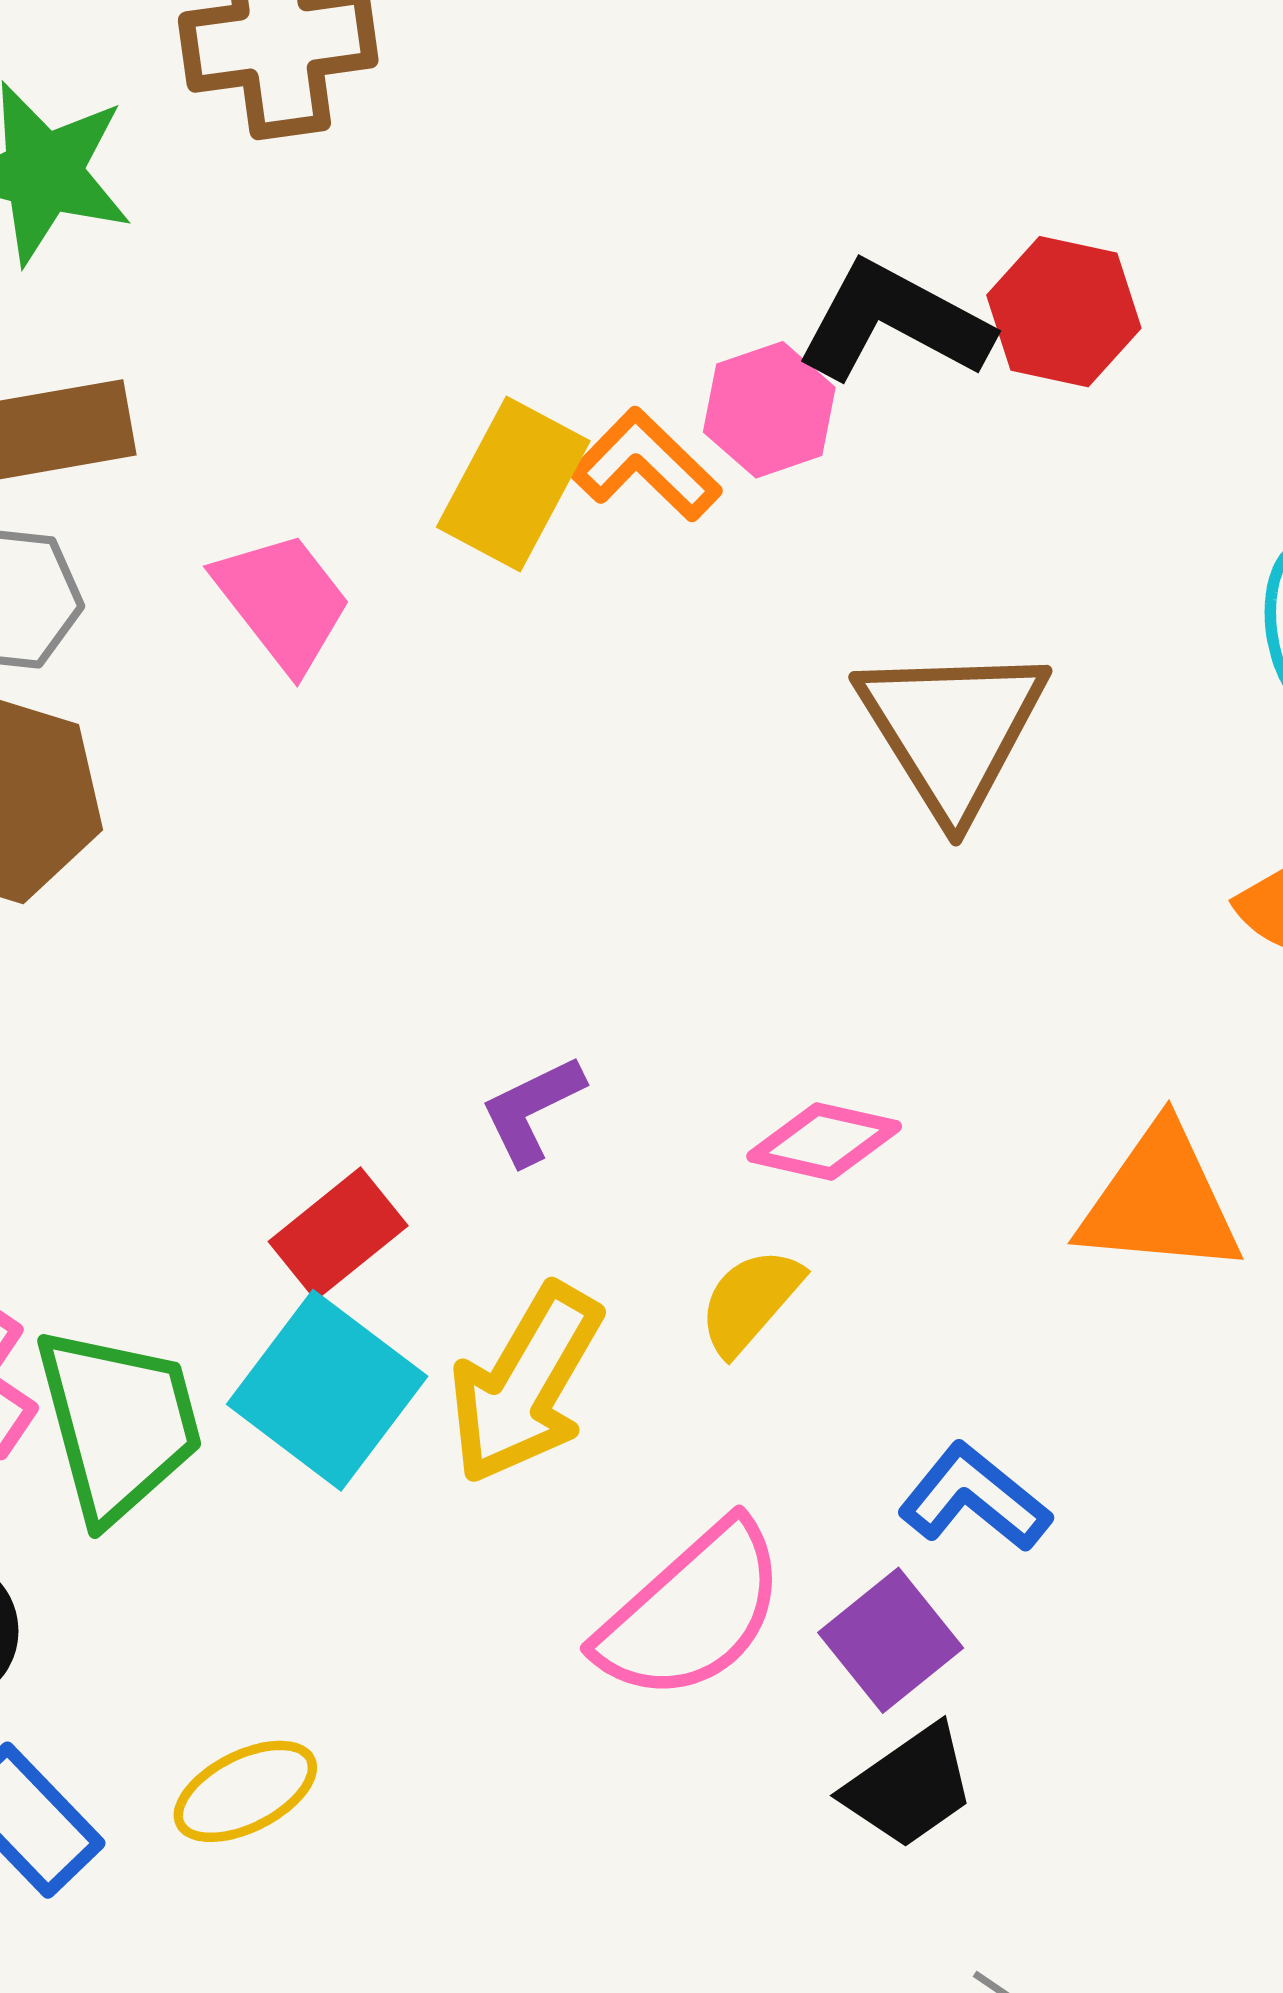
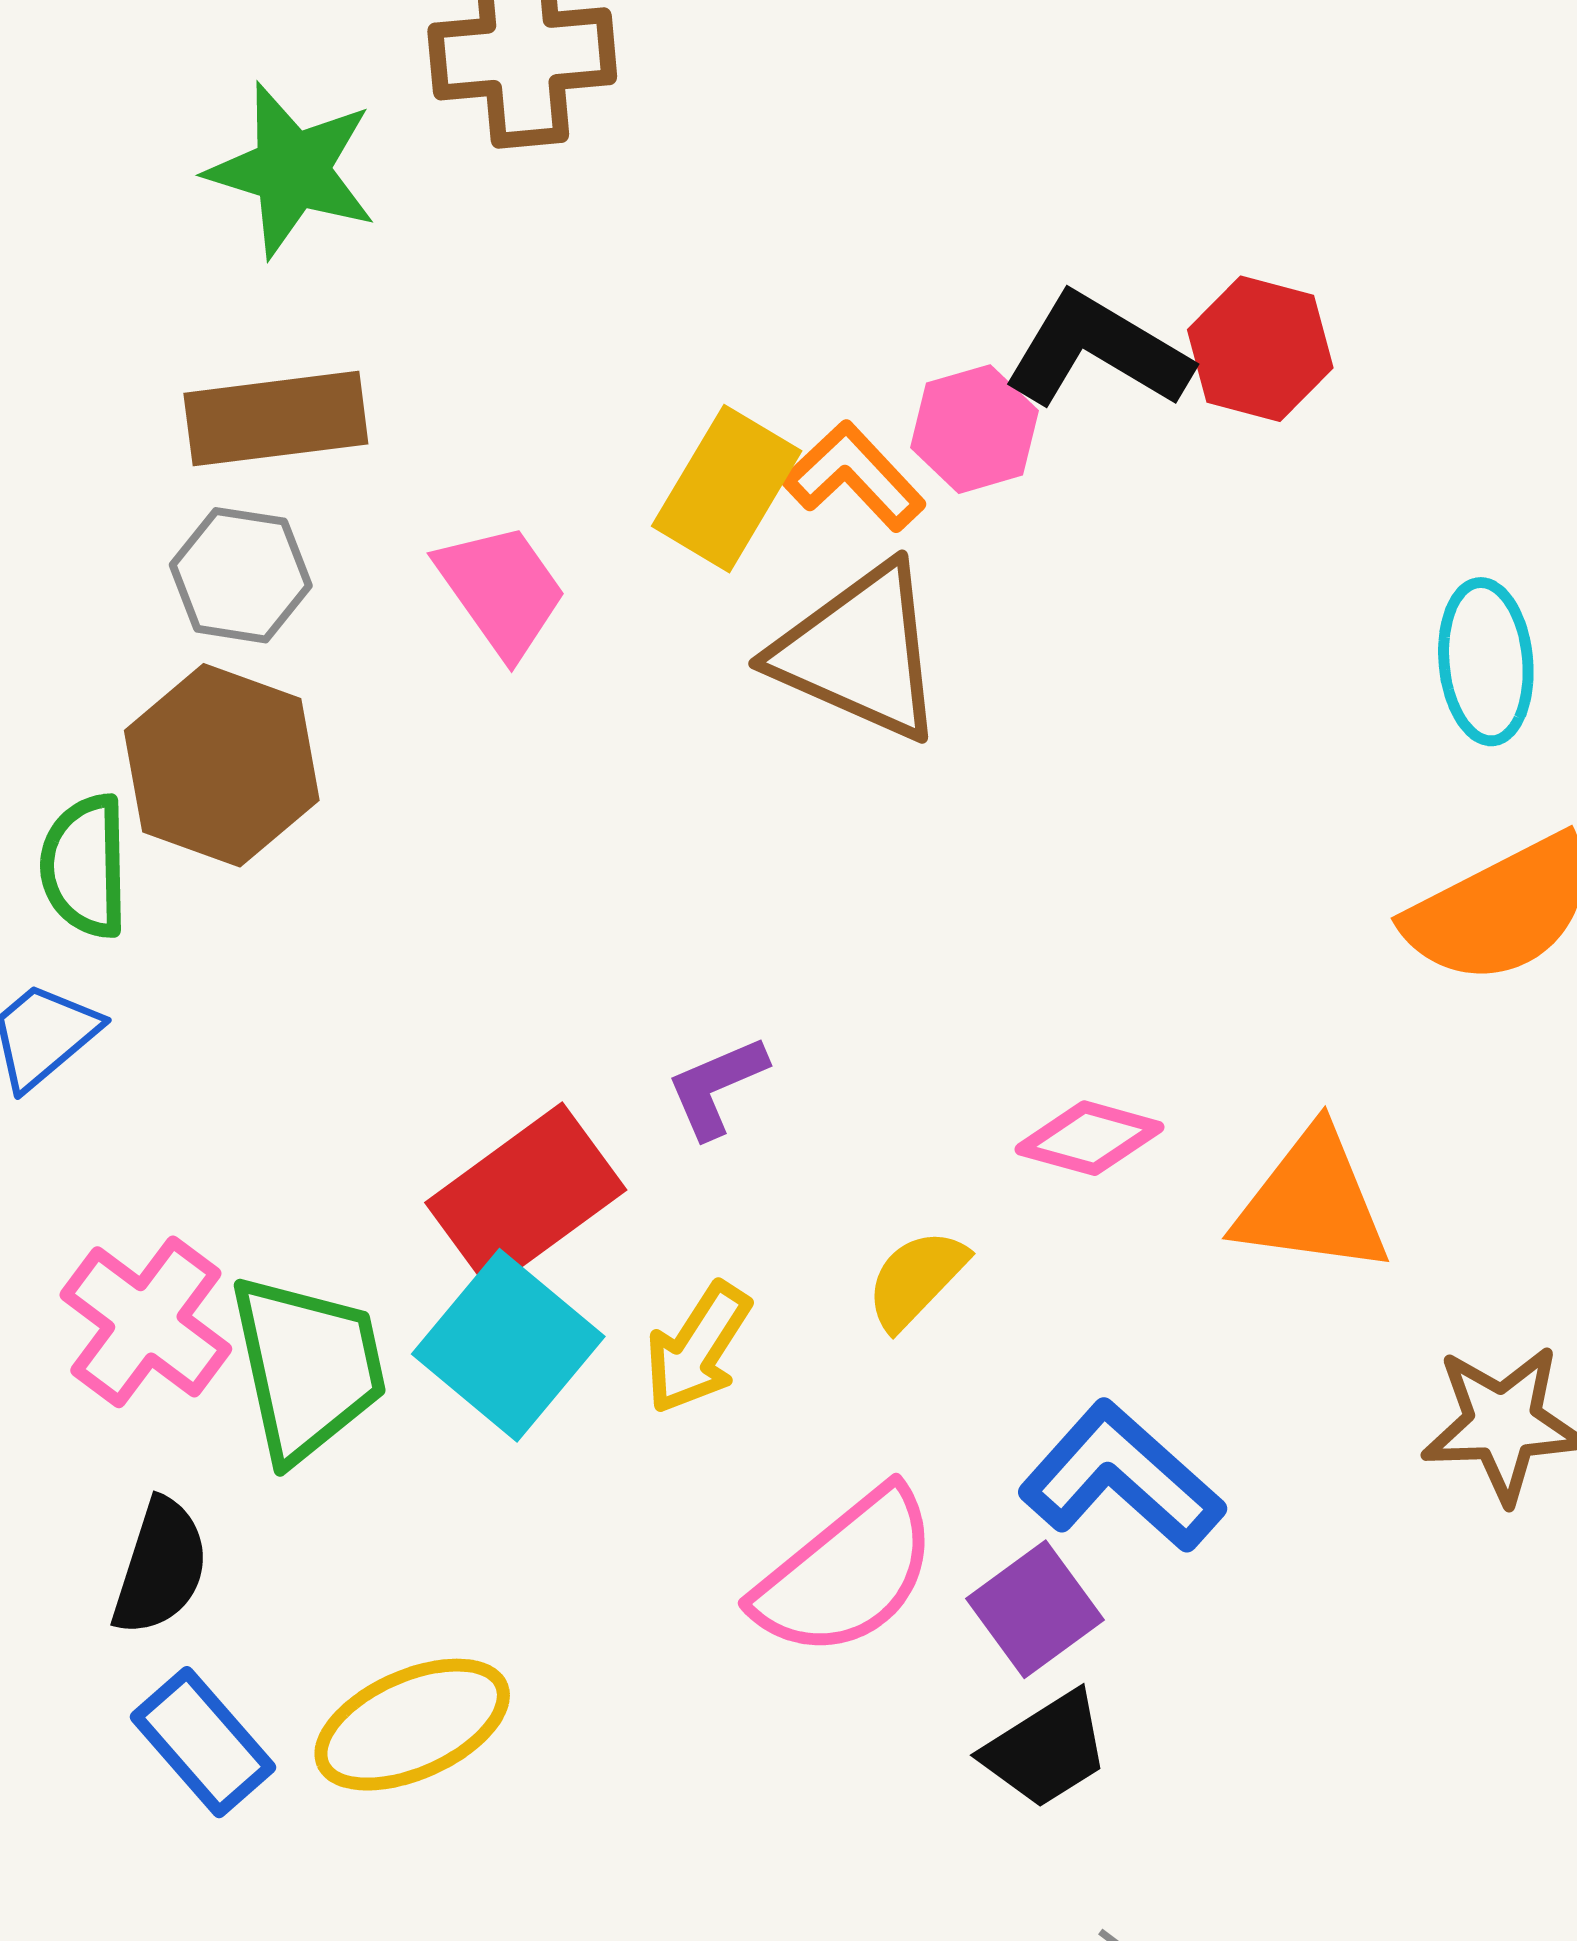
brown triangle: (952, 729) -> (859, 652), moved, turned -37
pink diamond: (824, 1141) -> (1090, 1138), moved
red rectangle: (338, 1234) -> (526, 1196), size x1.5
yellow arrow: (525, 1384) -> (698, 1348), size x0.7
blue L-shape: (974, 1498) -> (1121, 1477), size x1.4
yellow ellipse: (245, 1791) -> (412, 1725), size x1.4

